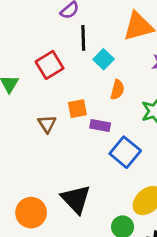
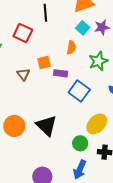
cyan square: (104, 59) -> (83, 28), moved
red square: (50, 65) -> (23, 33), turned -30
orange circle: (31, 213) -> (14, 126), moved

